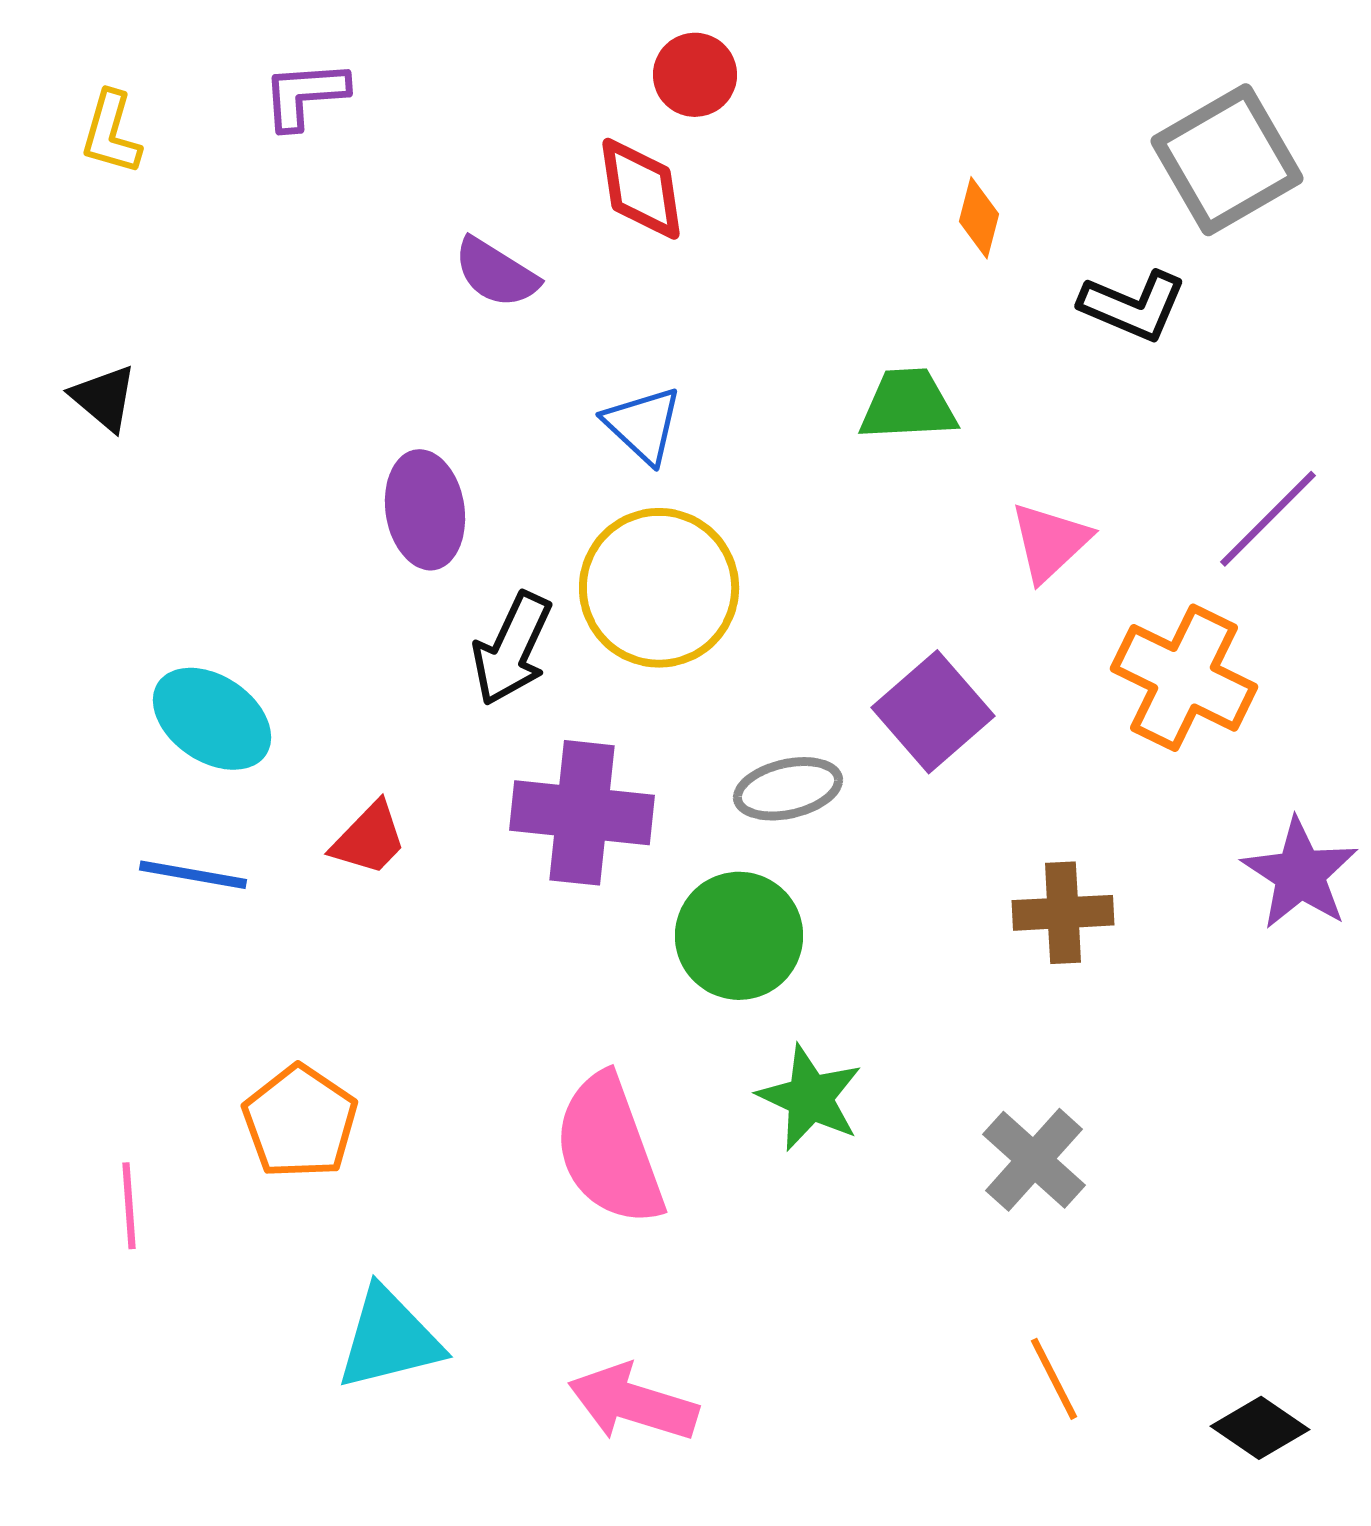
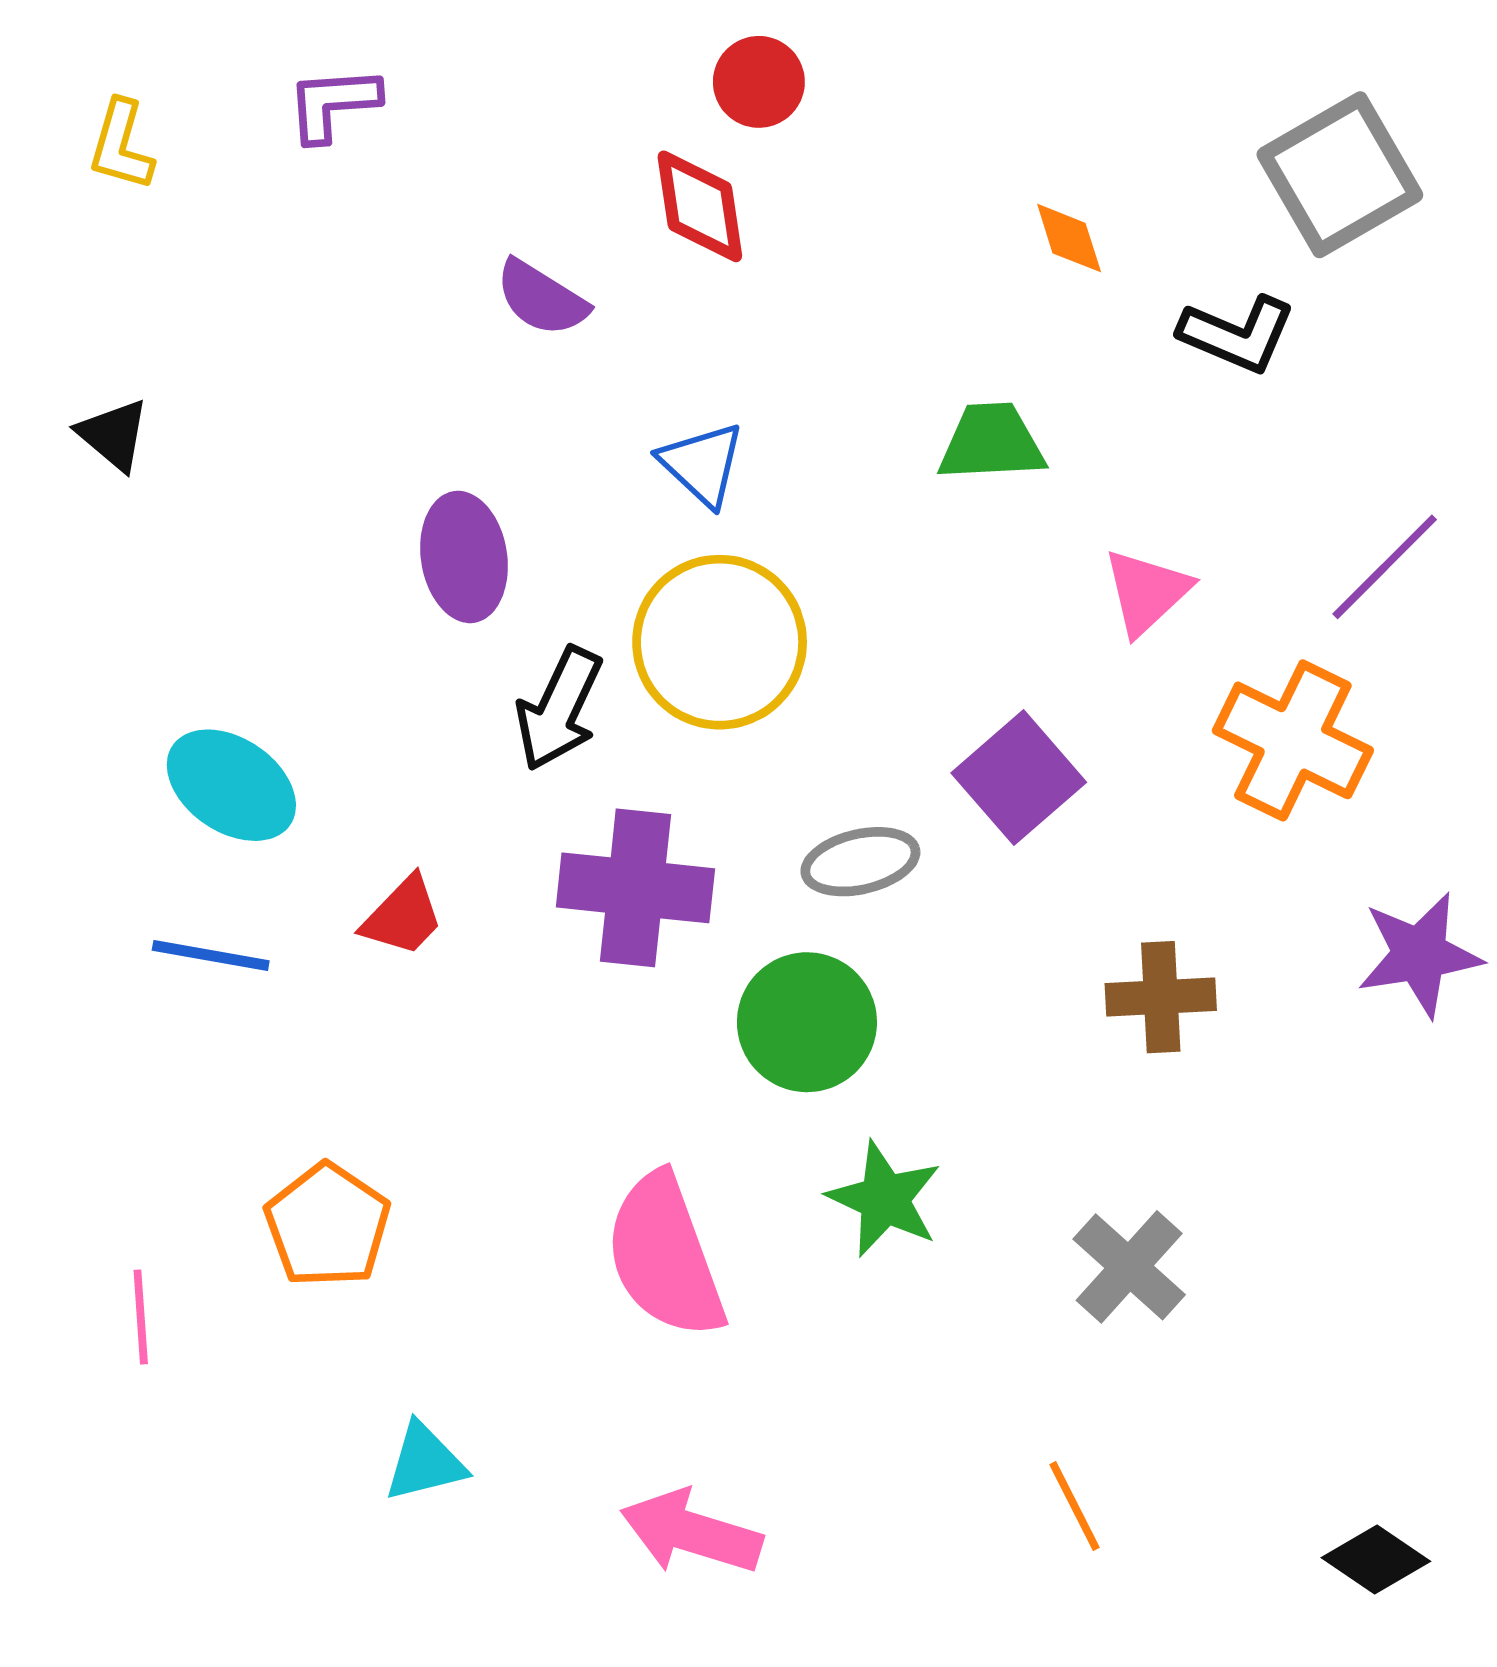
orange diamond: (979, 218) -> (1069, 238), turned -32
purple star: (1300, 874) -> (1420, 954), turned 30
cyan triangle: (389, 1339) -> (425, 1462), size x0.7
orange line: (1054, 1379) -> (1074, 1506), moved

